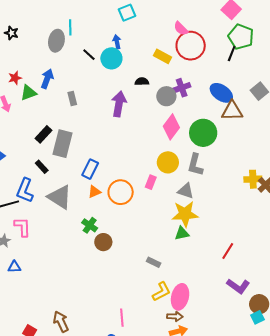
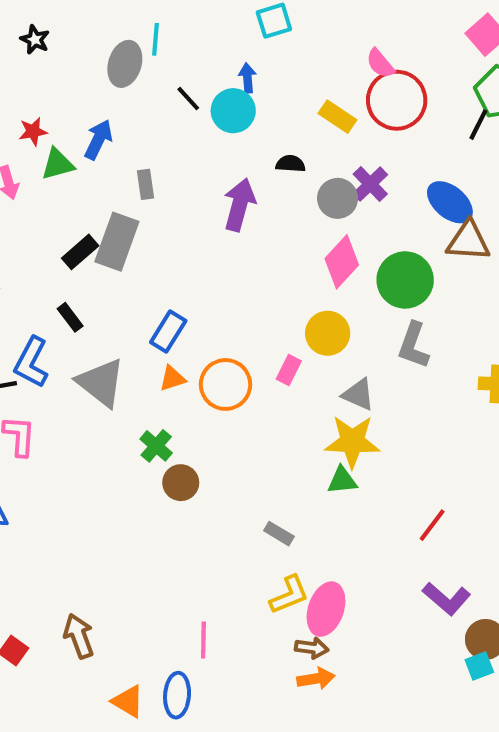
purple cross: (182, 88) -> (370, 184), turned -30
gray rectangle: (63, 144) -> (117, 242), moved
gray L-shape: (195, 165) -> (413, 345), moved

